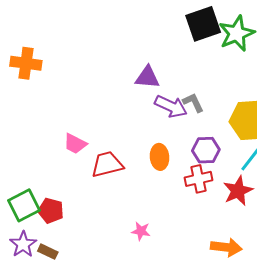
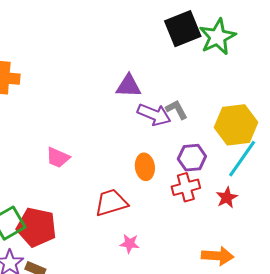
red trapezoid: (107, 164) -> (111, 203), moved
red star: (238, 191) -> (227, 198), size x0.7
red pentagon: (51, 211) -> (36, 227), size x1.5

